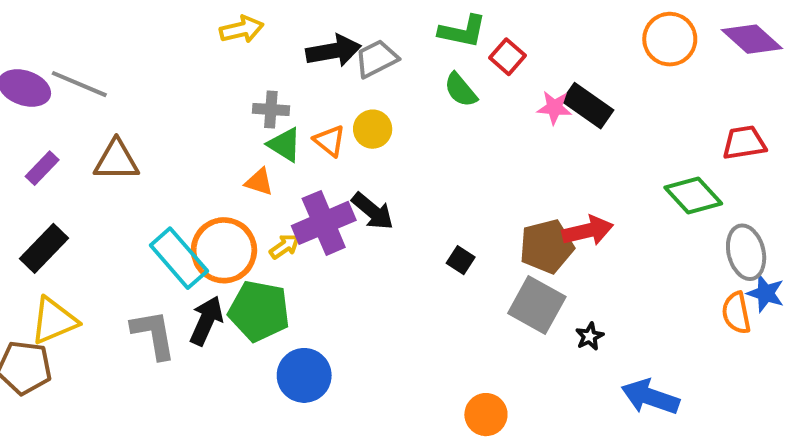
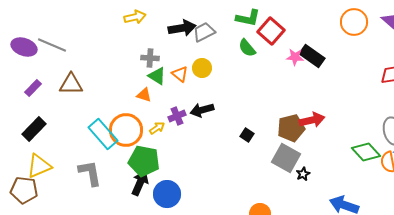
red square: (507, 57) -> (271, 31), size x1.5
green diamond: (693, 196) -> (366, 152), moved
black arrow: (373, 211) -> (202, 110), turned 125
purple cross: (324, 223) -> (177, 116), size x0.6
black arrow: (206, 321) -> (140, 183), moved
black star: (590, 336) -> (303, 174), moved

